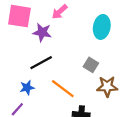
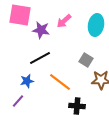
pink arrow: (60, 12) -> (64, 21), moved

